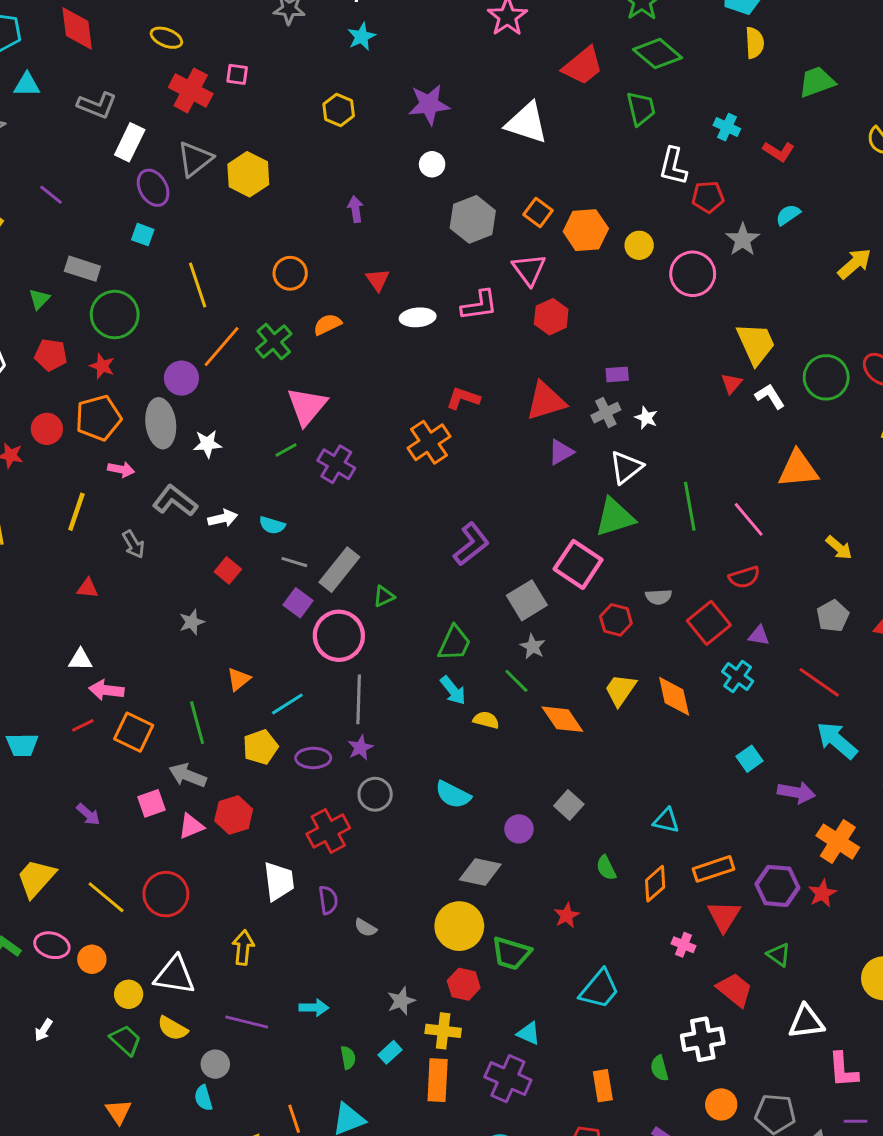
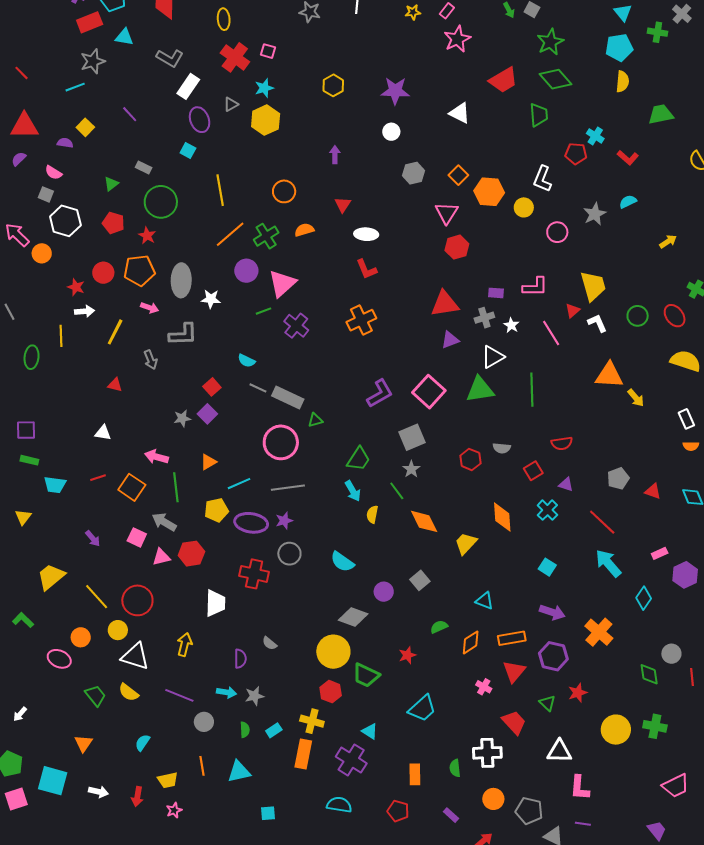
cyan star: (362, 37) -> (264, 88), moved
yellow ellipse: (166, 38) -> (224, 19), turned 55
white triangle: (527, 123) -> (460, 113), size x0.7
gray triangle: (195, 159) -> (231, 104), size x0.6
white L-shape: (673, 166) -> (542, 179), moved
red pentagon: (708, 197) -> (576, 154), moved
gray hexagon: (473, 219) -> (413, 173), size x0.7
yellow arrow: (854, 264) -> (668, 241), size x0.7
gray rectangle: (82, 269) -> (144, 167), size x0.7
pink circle: (693, 274) -> (557, 232), size x0.7
pink L-shape: (479, 305) -> (535, 287), moved
green circle: (826, 377) -> (638, 316), size x0.7
purple circle: (181, 378) -> (246, 271), moved
red L-shape: (463, 398) -> (366, 269), moved, turned -140
gray L-shape: (175, 501) -> (183, 334), turned 132
white arrow: (223, 518) -> (85, 311), moved
pink line: (749, 519) -> (551, 333), moved
yellow arrow: (839, 548) -> (636, 398), moved
pink square: (578, 564) -> (429, 392), moved
gray rectangle: (339, 570) -> (288, 398), turned 68
purple square: (298, 603) -> (207, 414), moved
red square: (709, 623) -> (533, 471), size x0.7
pink arrow: (106, 690) -> (156, 457), moved
yellow trapezoid: (620, 690) -> (466, 543), moved
gray line: (359, 699) -> (288, 488), turned 72
yellow semicircle: (486, 720) -> (372, 514), turned -102
purple ellipse: (313, 758) -> (251, 523), size x1.4
cyan square: (750, 759) -> (547, 567), turned -30
purple arrow: (796, 792) -> (552, 612), moved
pink square: (151, 803) -> (137, 537), turned 36
red cross: (328, 831) -> (254, 574), turned 32
green semicircle: (606, 868) -> (439, 627), turned 84
red star: (822, 893) -> (578, 693), moved
purple semicircle: (328, 900) -> (240, 659), moved
pink ellipse: (52, 945) -> (59, 659), moved
yellow circle: (129, 994) -> (118, 630), moved
gray star: (401, 1001) -> (254, 696), moved
white arrow: (44, 1030) -> (20, 714), moved
gray circle: (215, 1064) -> (204, 722), moved
cyan semicircle: (203, 1098) -> (142, 743), turned 42

